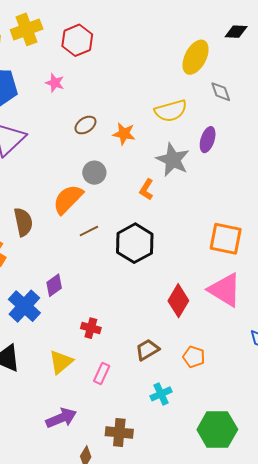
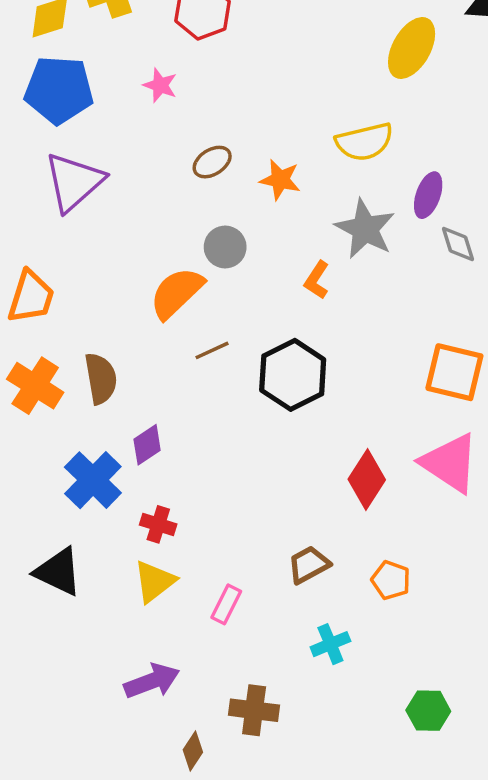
gray diamond: (221, 92) -> (458, 244), moved
brown semicircle: (23, 222) -> (101, 378), moved
red cross: (91, 328) -> (158, 524), moved
green hexagon: (217, 430) -> (428, 711), size x0.6

